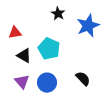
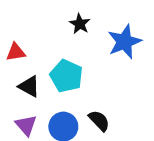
black semicircle: (83, 79) -> (99, 121), moved

